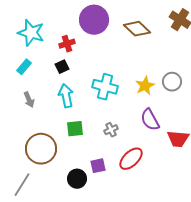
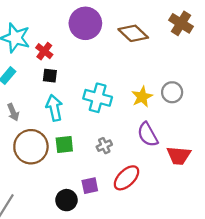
red cross: (67, 44) -> (44, 51), moved, turned -35
black square: (62, 67) -> (50, 76), turned 32
brown circle: (41, 149) -> (31, 147), moved

